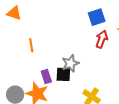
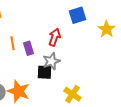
red arrow: (102, 39) -> (54, 37), moved
purple rectangle: (46, 76) -> (28, 48), moved

